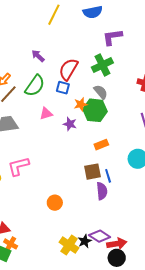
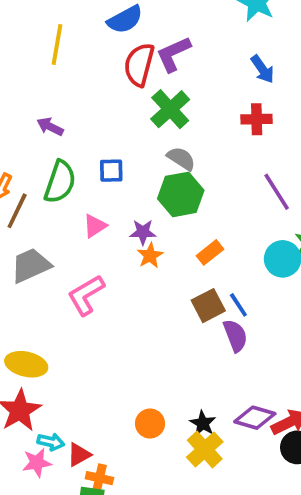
red semicircle: (68, 69) -> (139, 65), moved
orange star: (81, 104) -> (150, 256), moved
pink L-shape: (18, 166) -> (86, 295), moved
orange circle: (55, 203) -> (150, 424), moved
black star: (85, 241) -> (203, 423), moved
yellow cross: (69, 245) -> (205, 450), turned 30

